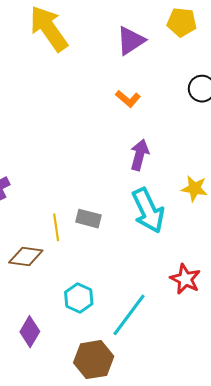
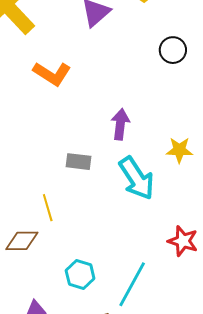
orange L-shape: (128, 99) -> (52, 74), moved, size x1.5
gray rectangle: (89, 219) -> (78, 162), moved

